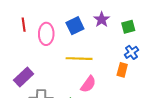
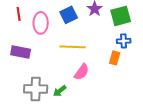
green square: (128, 27) -> (121, 16), size x1.5
blue cross: (131, 52) -> (124, 41), turned 32
purple rectangle: (24, 77) -> (21, 52), moved, turned 54

